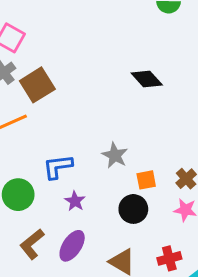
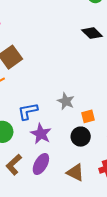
black diamond: (147, 79) -> (92, 33), moved
purple star: (75, 201) -> (41, 134), size x1.5

